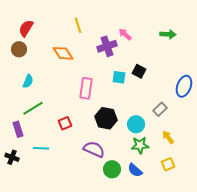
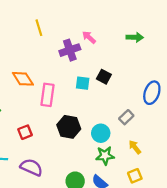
orange diamond: (63, 53) -> (23, 79), moved
purple semicircle: (94, 149) -> (31, 167), moved

